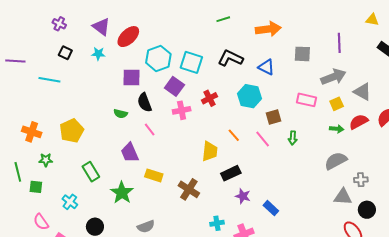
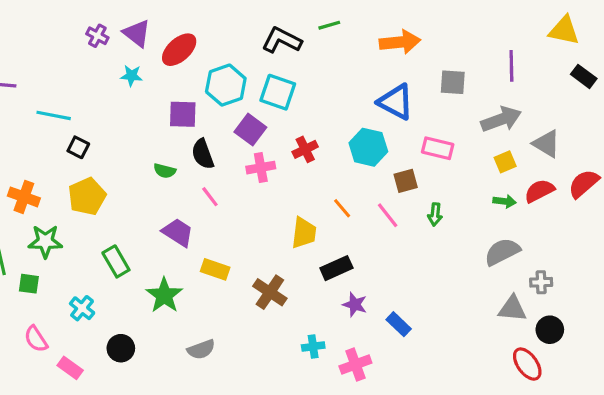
yellow triangle: (372, 20) -> (564, 30), size x1.5
purple cross: (59, 24) -> (97, 36), moved
black square: (65, 53) -> (78, 147), moved
black L-shape: (230, 58) -> (282, 40), moved
blue triangle: (266, 67) -> (396, 102), size x1.4
pink rectangle: (307, 100) -> (438, 148), moved
purple trapezoid: (130, 153) -> (178, 232), turned 145
green star: (46, 160) -> (45, 241), size x1.5

